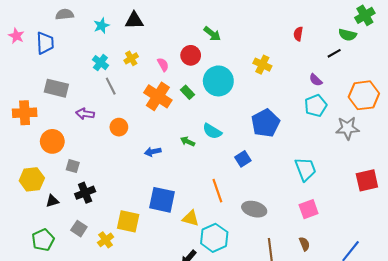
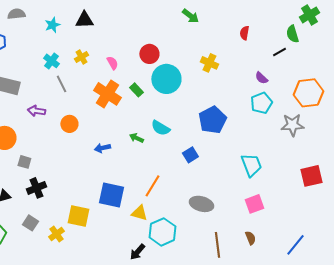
green arrow: (212, 34) -> (190, 16), moved
green semicircle: (347, 35) -> (292, 34), turned 60
red circle: (191, 55) -> (149, 54), moved
orange line: (217, 191) -> (152, 186), moved, turned 50

